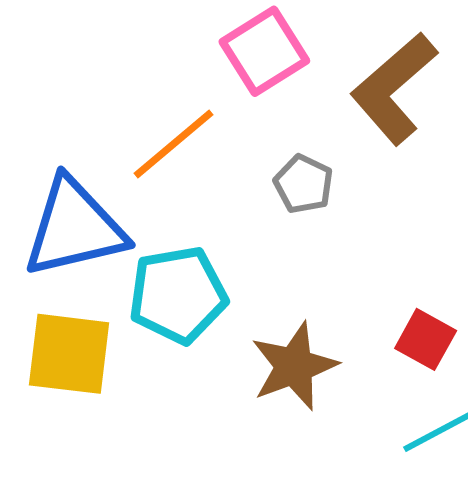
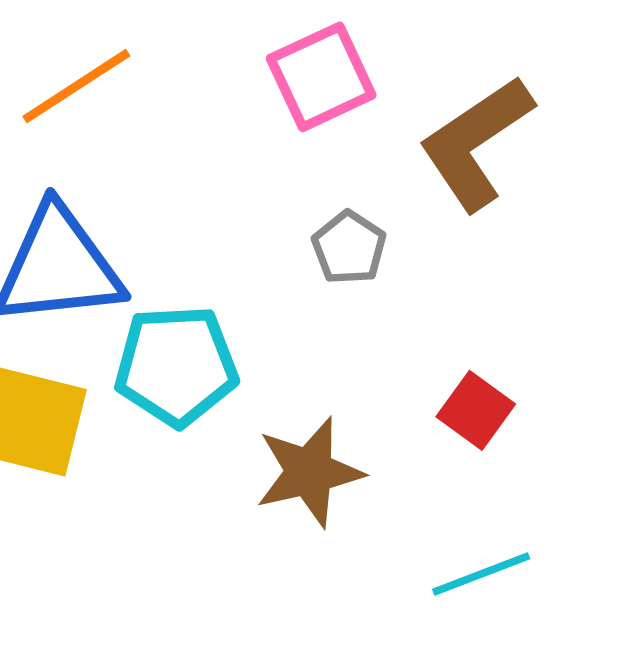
orange line: (174, 144) -> (76, 86), moved
red square: (426, 339) -> (476, 410), moved

